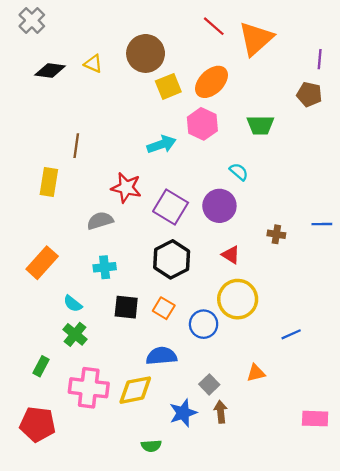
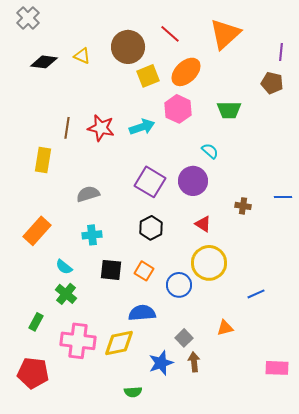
red line: (214, 26) -> (170, 34), moved
red star: (126, 188) -> (101, 128), moved
black hexagon: (172, 259) -> (151, 228), size x0.7

